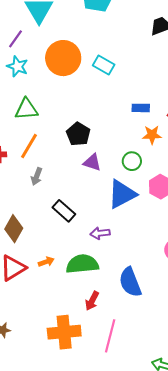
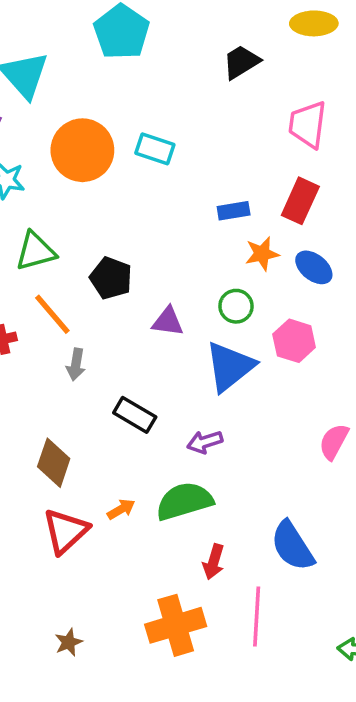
black pentagon: (78, 134) -> (111, 278), moved
orange line: (29, 146) -> (52, 314), turned -60
blue semicircle: (130, 282) -> (292, 546), moved

